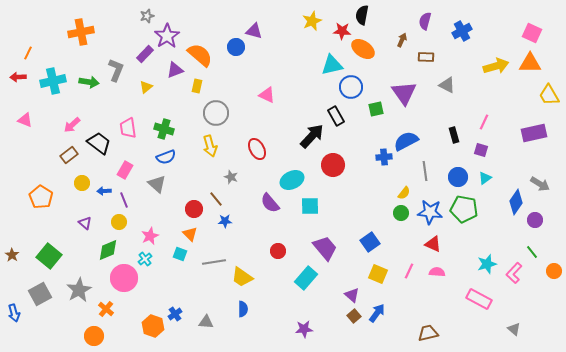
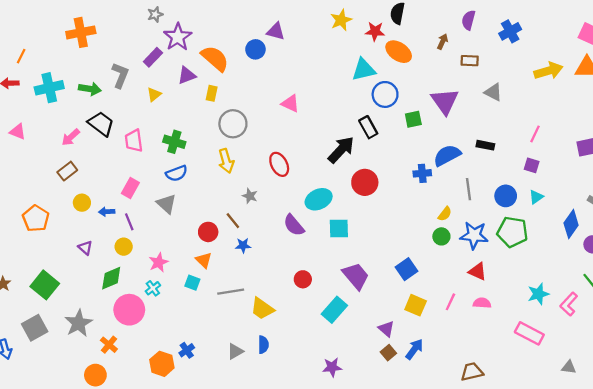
black rectangle: (454, 135) -> (485, 145), moved, turned -63
black trapezoid: (99, 143) -> (101, 124), moved
gray triangle: (206, 322) -> (235, 351), moved, turned -35
gray triangle: (514, 329) -> (569, 367), turned -32

